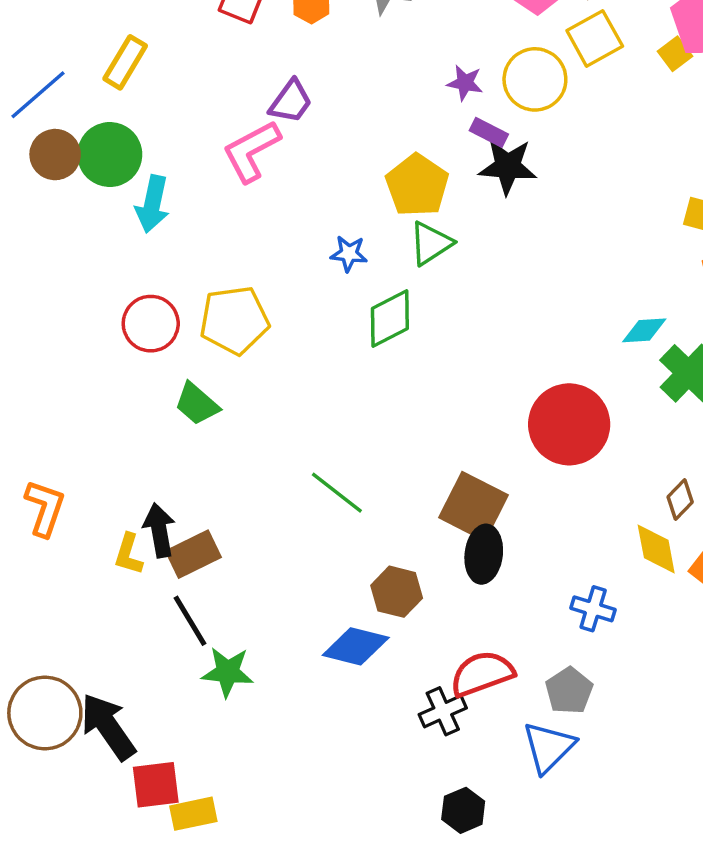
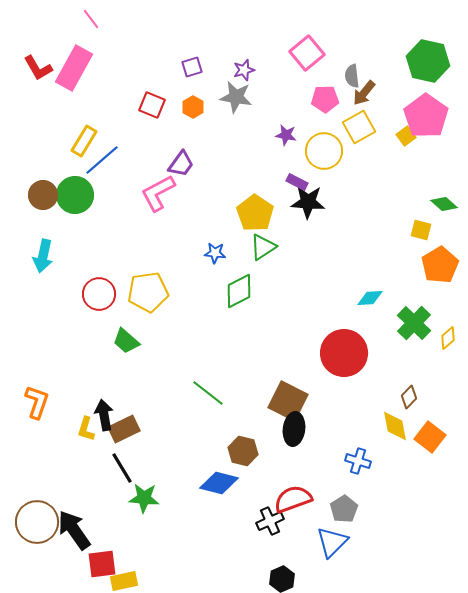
purple star: (465, 83) -> (286, 135), moved
blue line: (38, 95) -> (102, 160), moved
cyan arrow: (152, 204) -> (43, 256), moved
cyan diamond: (644, 330) -> (370, 298), moved

